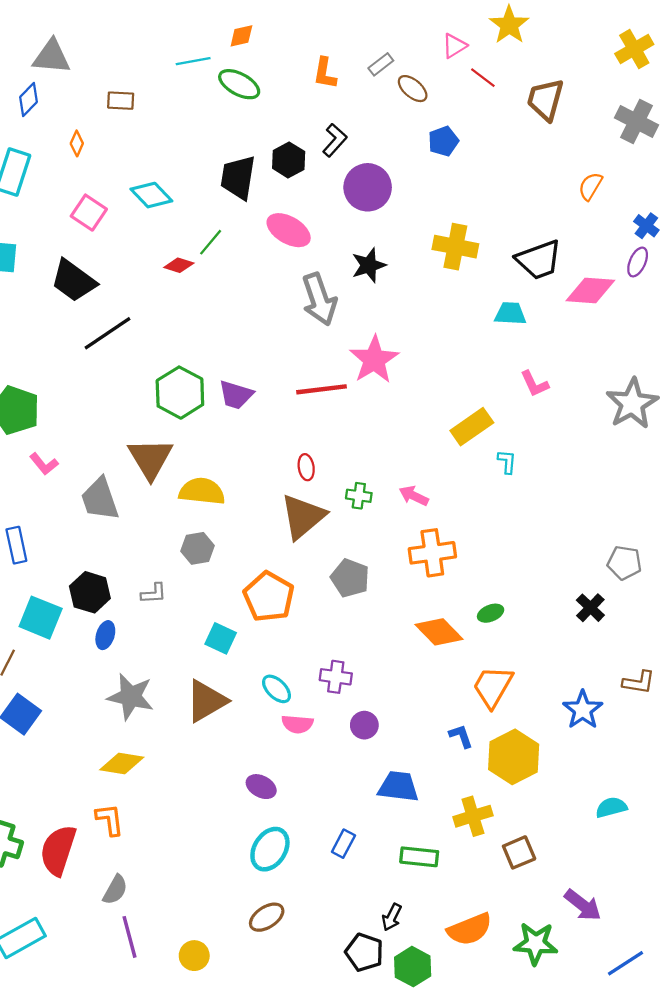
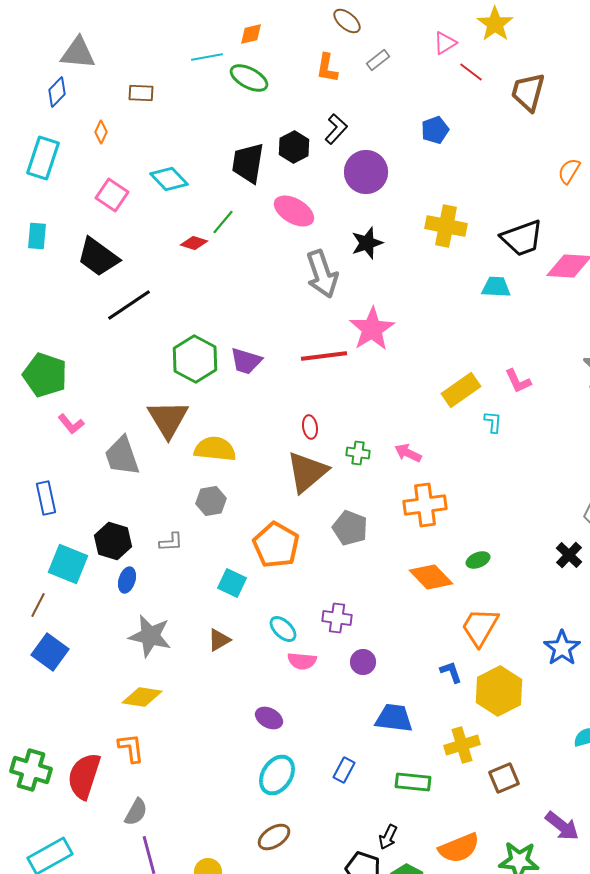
brown ellipse: (413, 89) -> (347, 21), moved
pink L-shape: (534, 384) -> (518, 381), moved
brown triangle: (206, 701) -> (219, 640), size x0.6

